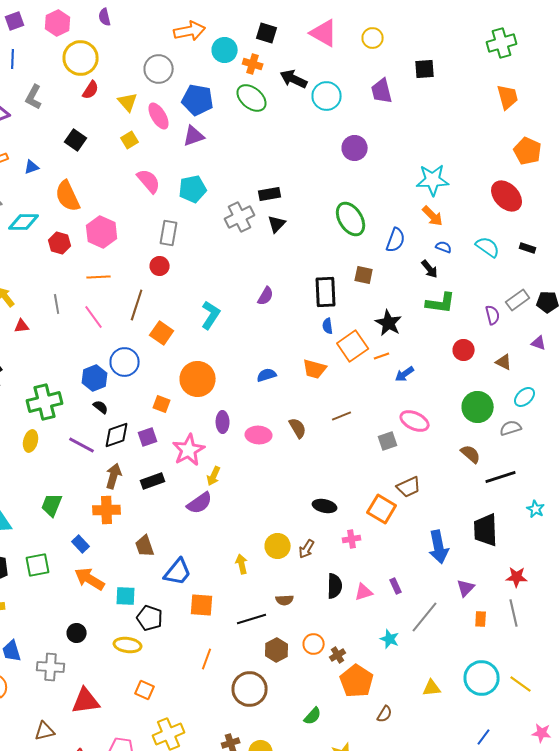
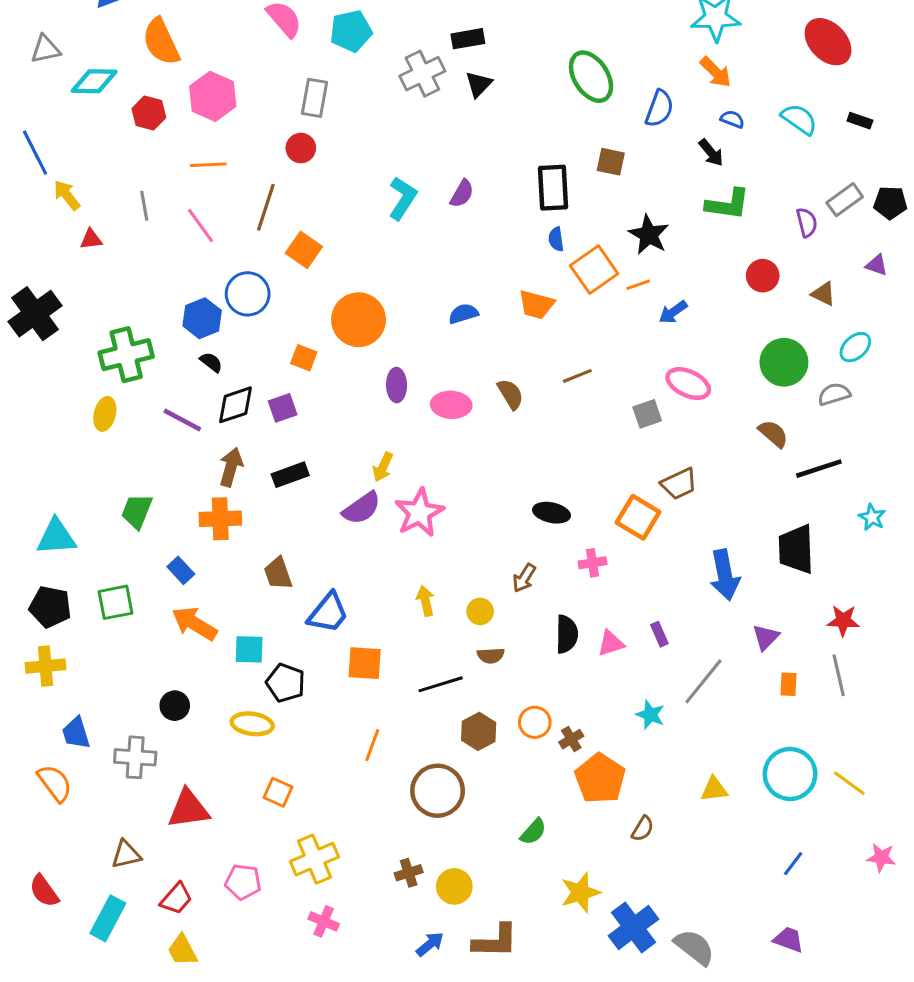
cyan L-shape: (211, 315) -> (403, 198), moved
pink star: (189, 450) -> (419, 513), moved
yellow circle: (278, 546) -> (480, 611), moved, size x0.7

